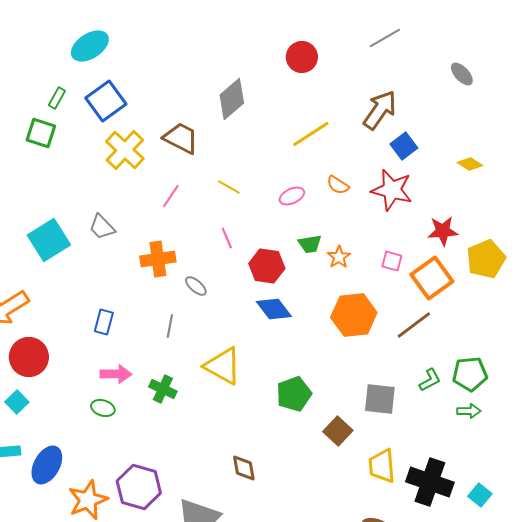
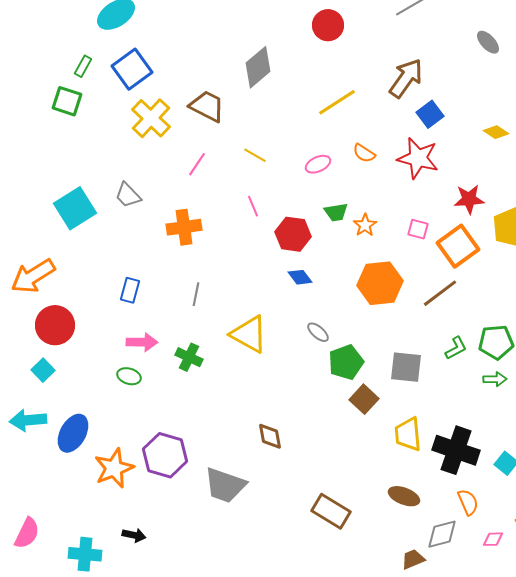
gray ellipse: (196, 286) -> (318, 332), moved
blue diamond: (274, 309) -> (300, 277), size x0.7
green pentagon: (294, 394) -> (346, 362), moved

